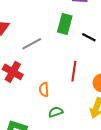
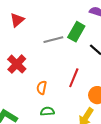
gray line: (32, 44) -> (53, 40), moved

